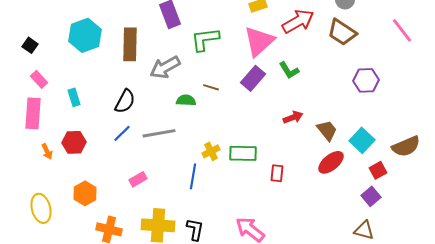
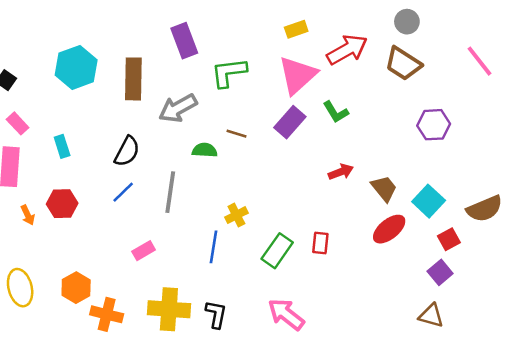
gray line: (159, 133) -> (170, 192), turned -72
green rectangle: (243, 153) -> (277, 251), moved, turned -56
orange hexagon: (85, 193) -> (76, 288), moved

